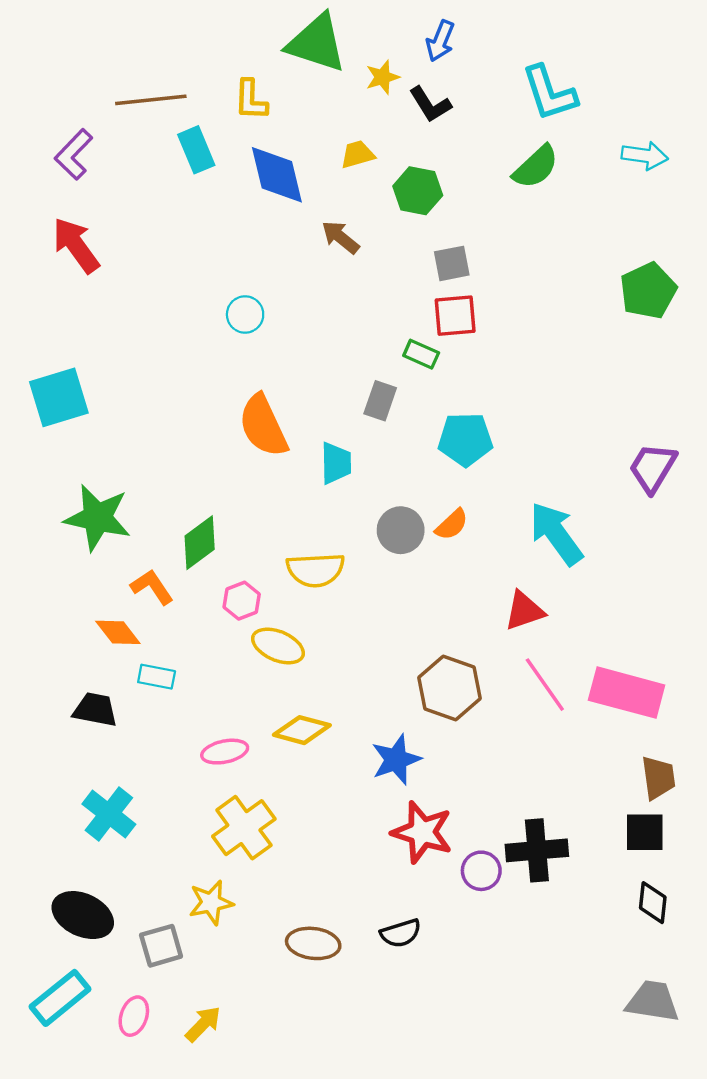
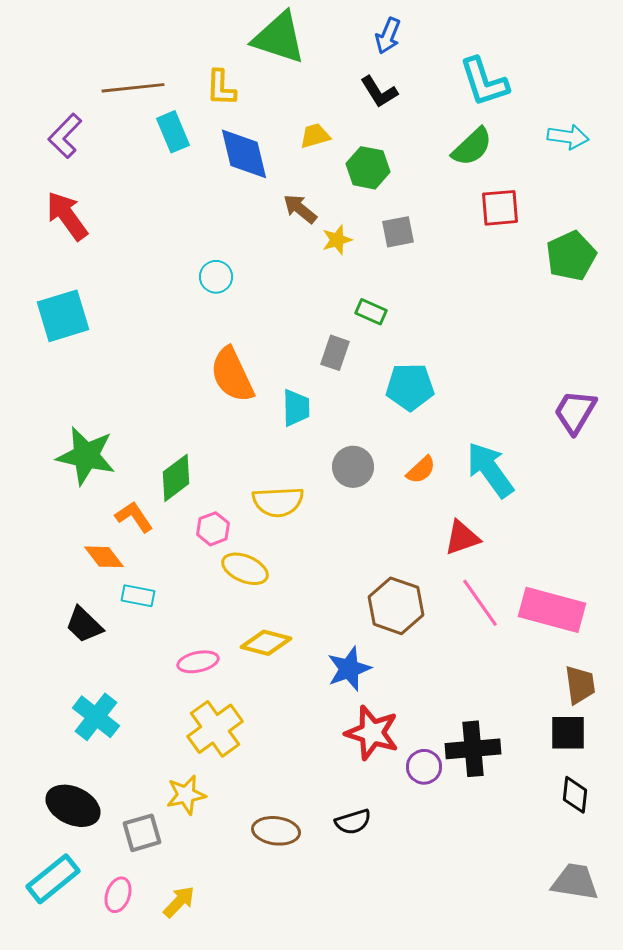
yellow star: (382, 77) -> (337, 240), moved
red square: (455, 316) -> (500, 208), moved
cyan square: (59, 397) -> (63, 316), moved
orange semicircle: (452, 525) -> (421, 470), moved
black trapezoid: (95, 710) -> (84, 625), turned -147

